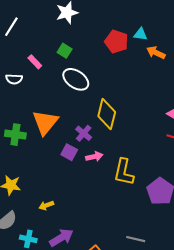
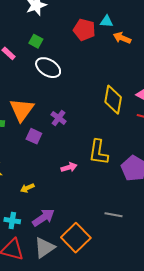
yellow diamond: (107, 114) -> (113, 100), moved
purple square: (69, 152) -> (34, 136), moved
pink arrow: (94, 157) -> (69, 167), moved

